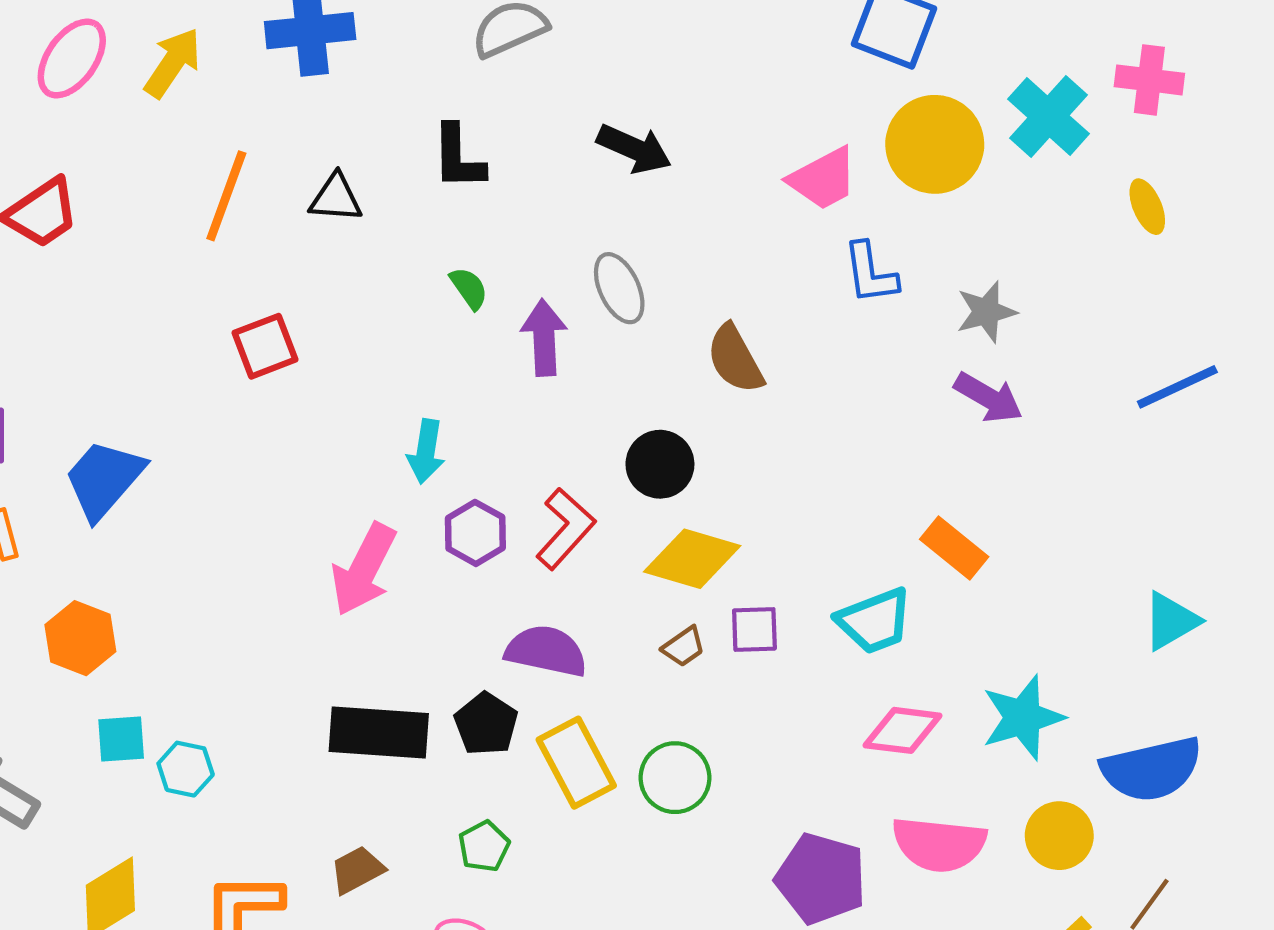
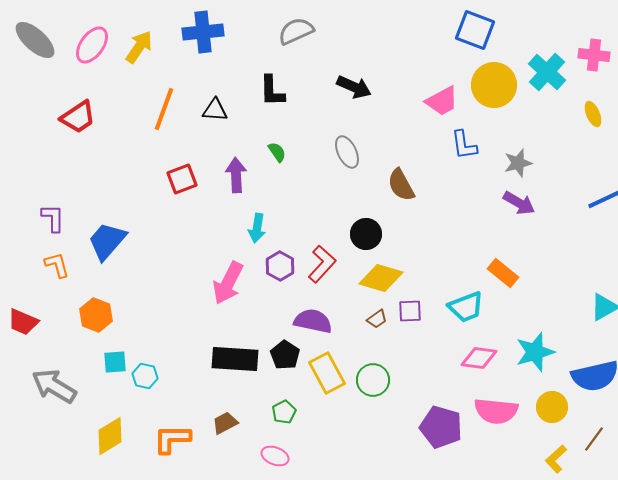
purple arrow: (544, 338) -> (236, 175), moved

